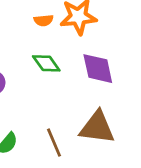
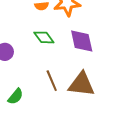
brown line: (54, 143) -> (52, 81), moved

